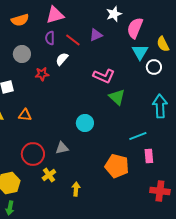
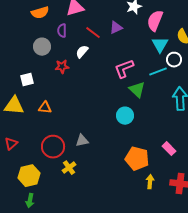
purple semicircle: (50, 38) -> (62, 31), moved
pink L-shape: (104, 76) -> (124, 69), turned 135
cyan circle: (85, 123) -> (125, 116), moved
cyan line: (138, 136) -> (158, 72), moved
pink rectangle: (149, 156) -> (169, 149), turned -40
yellow arrow: (76, 189) -> (150, 182), moved

